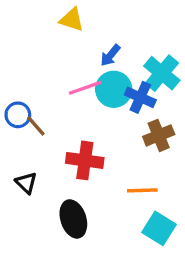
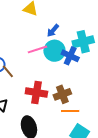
cyan cross: (162, 73) -> (83, 42), turned 35
brown cross: (159, 135) -> (62, 94), moved

